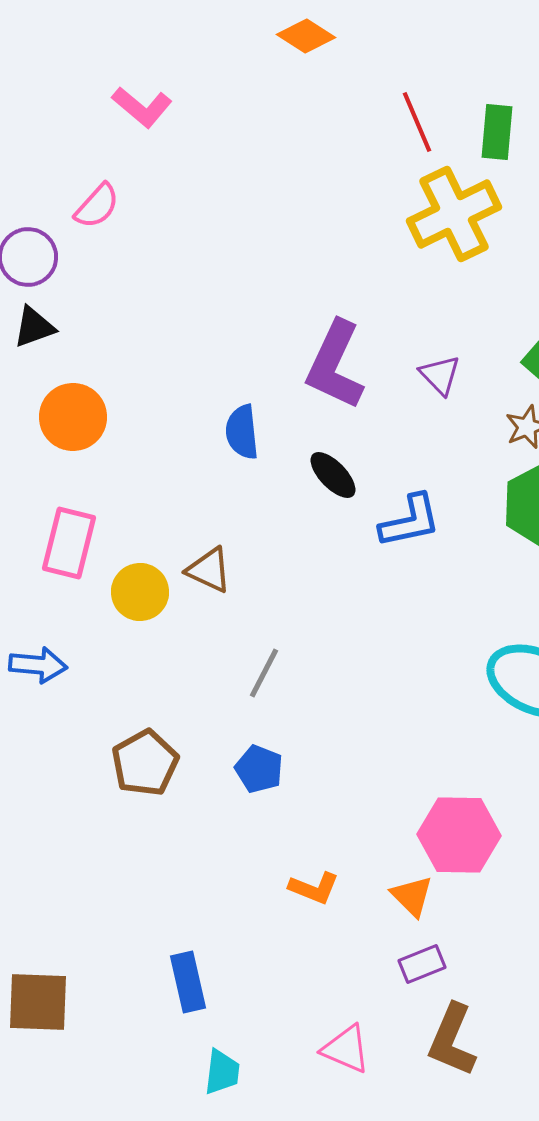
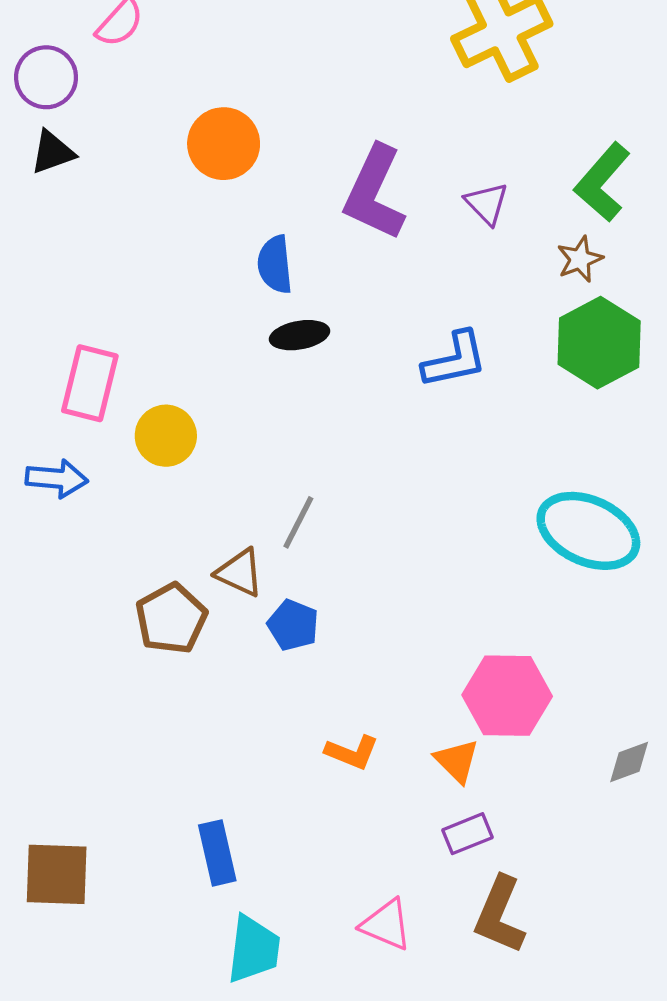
orange circle: (73, 417) -> (224, 144), moved
black ellipse: (333, 475) -> (300, 335), moved, turned -56
brown triangle: (209, 570) -> (240, 573), moved
blue arrow: (38, 665) -> (57, 478), moved
cyan trapezoid: (222, 1072) -> (254, 949), size x1.4

